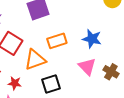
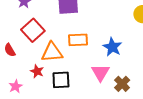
red star: (15, 83) -> (37, 71), moved

